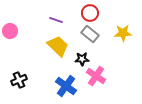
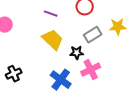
gray rectangle: (90, 34) -> (93, 35), moved, turned -72
pink cross: (96, 76) -> (91, 70), turned 30

